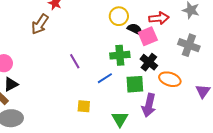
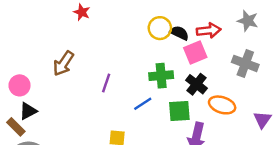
brown arrow: (40, 24) -> (63, 63), moved
black semicircle: (135, 29) -> (179, 33), moved
purple line: (75, 61) -> (106, 83), turned 49

